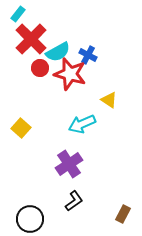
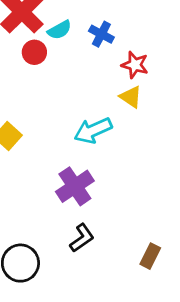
cyan semicircle: (58, 52) -> (60, 30), size x0.7
red star: (70, 74) -> (135, 65), moved, size x0.6

